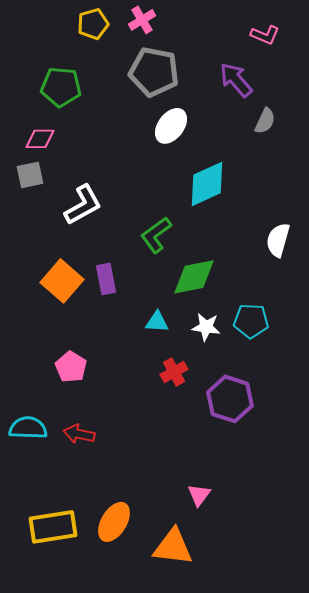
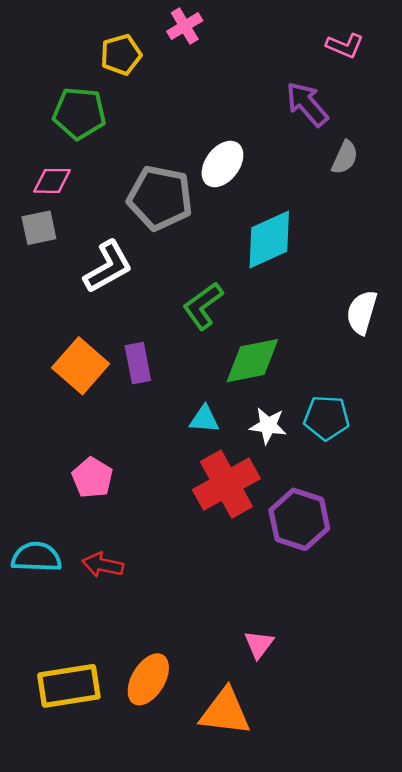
yellow pentagon: (93, 24) -> (121, 55), moved
gray pentagon: (154, 72) -> (160, 198), moved
red cross: (174, 372) -> (226, 484), size x1.8

